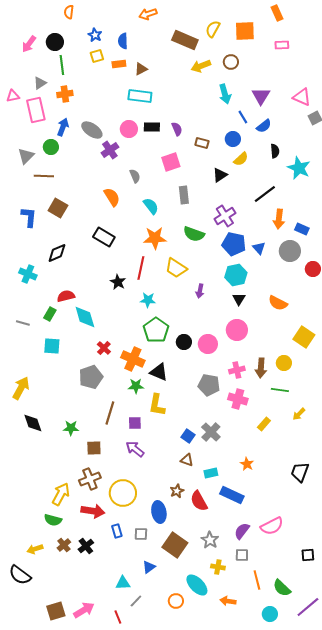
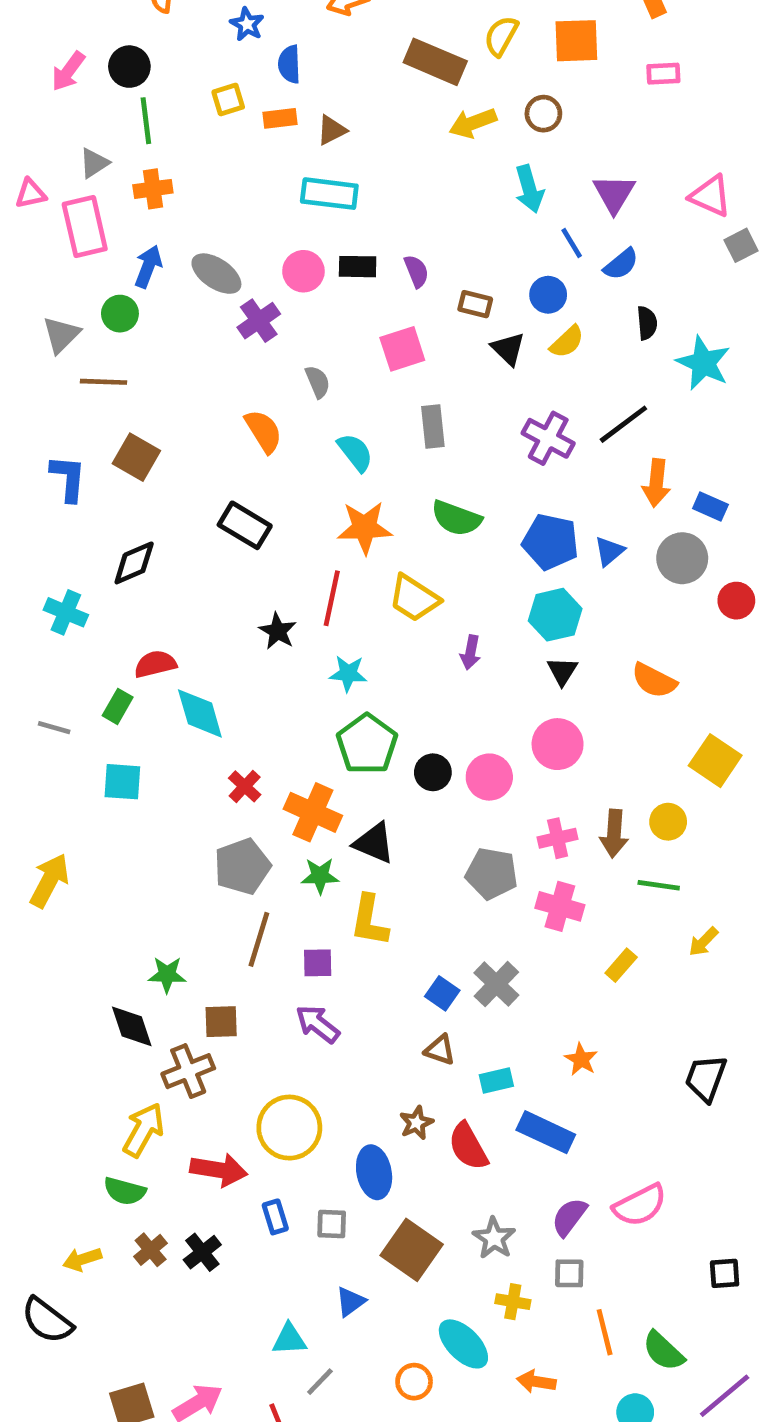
blue star: (95, 35) -> (247, 24), moved
black triangle: (220, 175) -> (508, 349), moved, turned -42
purple cross: (225, 216) -> (548, 438), moved, turned -30
blue triangle: (259, 248) -> (609, 551), turned 32
gray pentagon: (91, 377) -> (242, 866), moved
black diamond: (33, 423) -> (132, 1026), moved
brown cross: (90, 479) -> (188, 1071), moved

